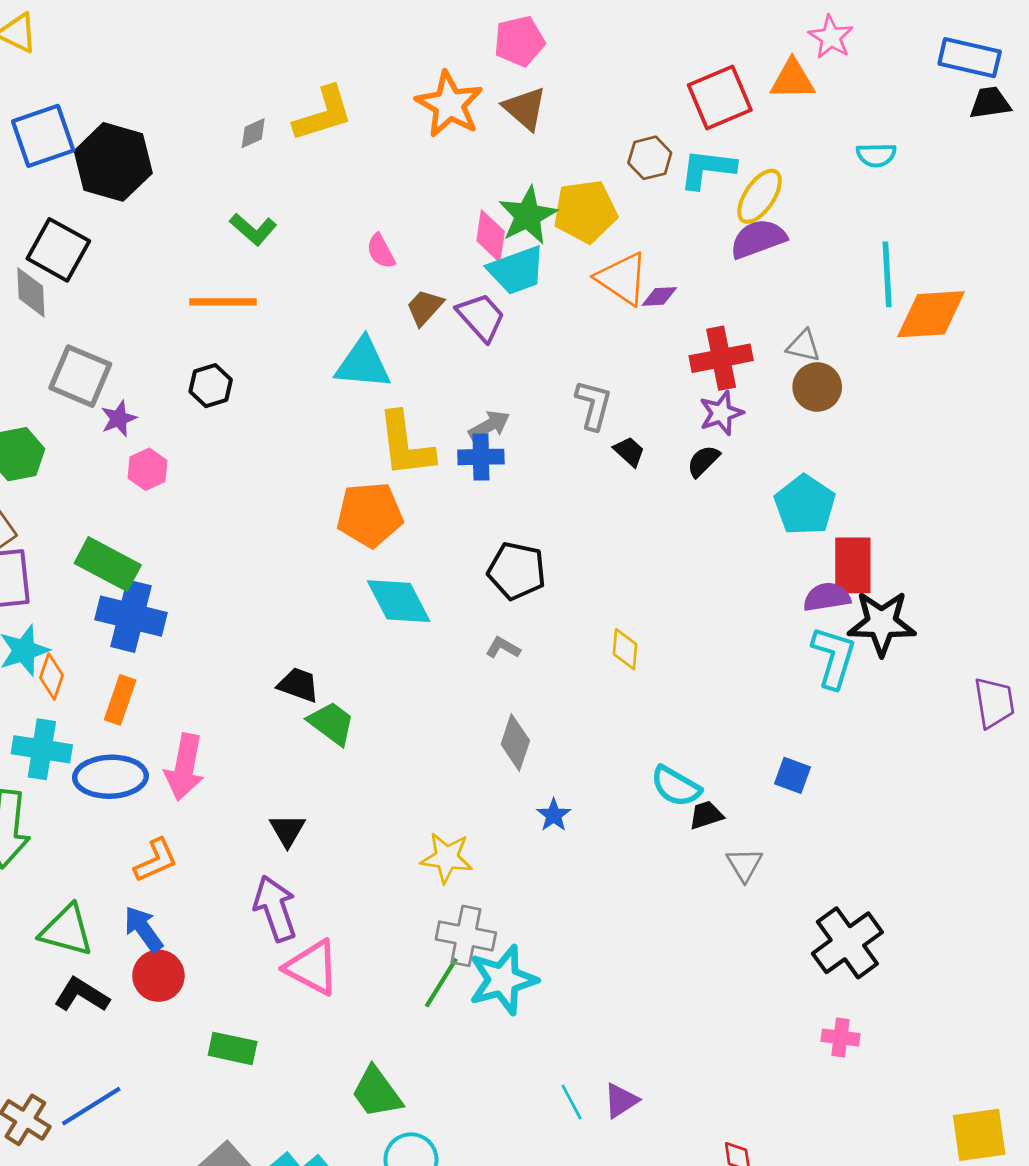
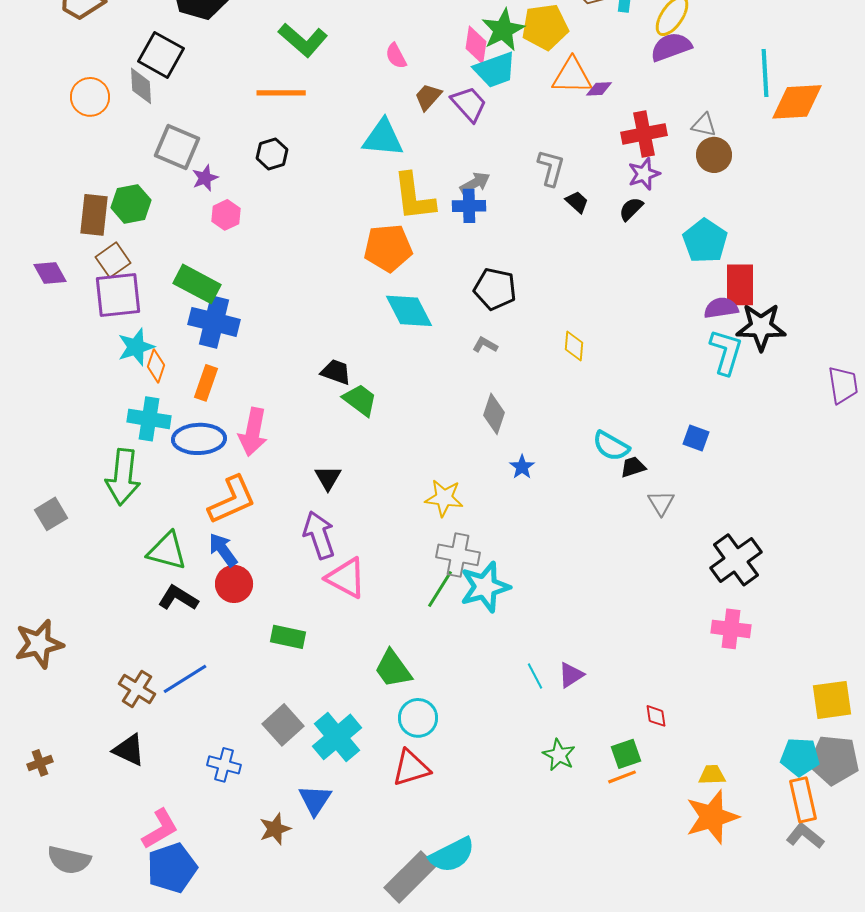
green L-shape: (253, 229) -> (303, 40), size x1.4
orange triangle: (622, 279) -> (572, 76), turned -33
orange L-shape: (156, 860) -> (232, 500), size x1.5
pink cross: (841, 1037) -> (731, 629), size x1.4

